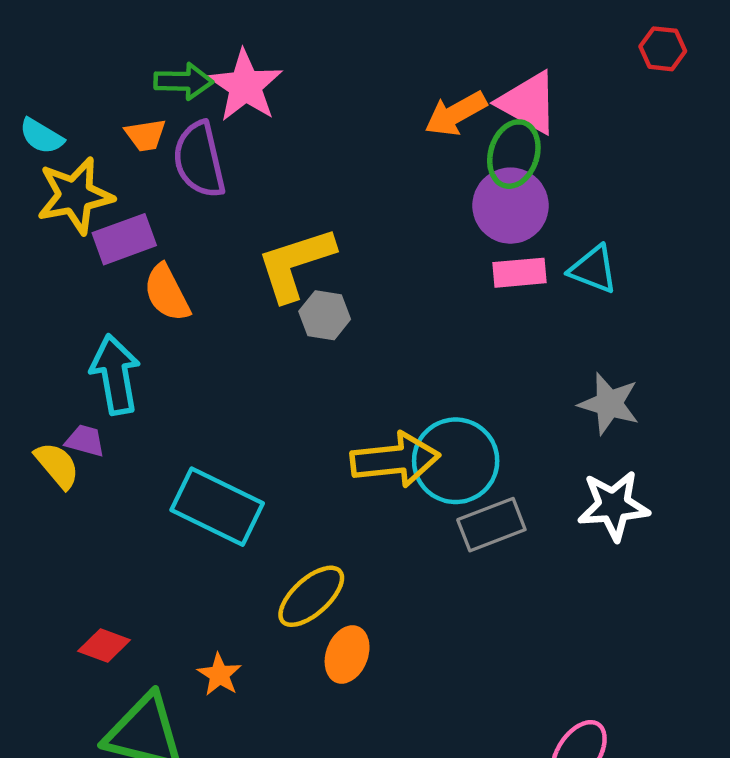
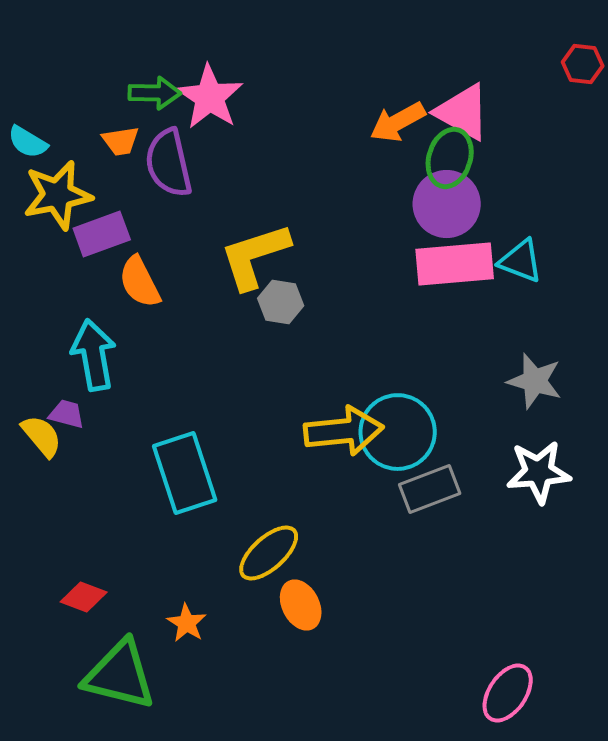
pink rectangle: (519, 273) -> (455, 264), size x1.6
cyan rectangle: (217, 507) -> (185, 473), turned 46
orange ellipse: (347, 654) -> (301, 605), turned -48

